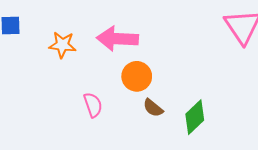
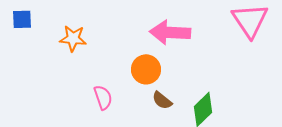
pink arrow: (117, 39) -> (170, 32), moved

